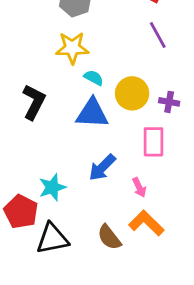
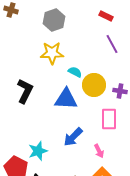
cyan semicircle: (94, 78) -> (75, 72), moved

